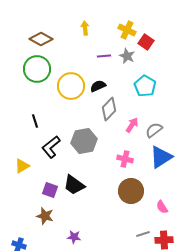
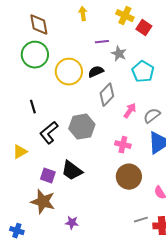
brown diamond: (41, 39) -> (39, 25), turned 50
gray star: (127, 56) -> (119, 54), moved
brown star: (45, 216) -> (43, 202), size x1.4

